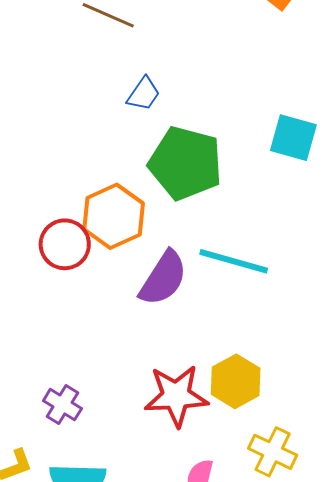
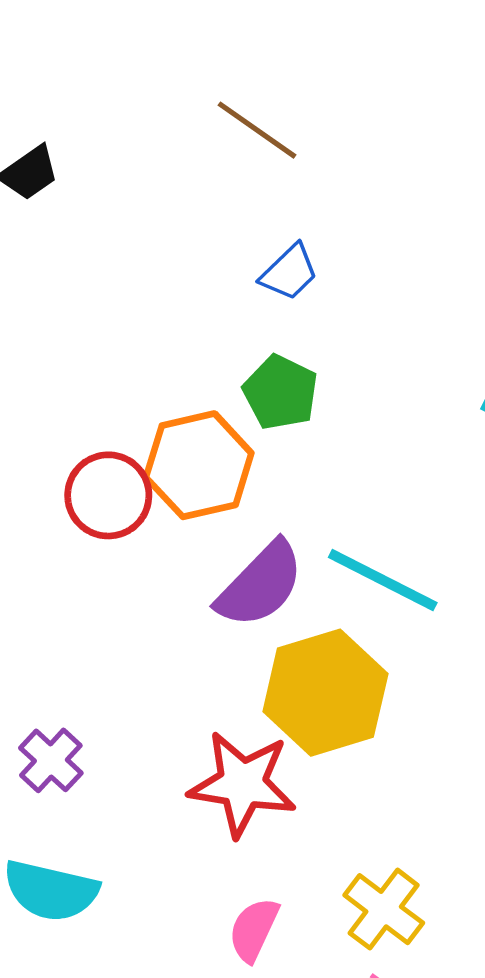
green pentagon: (185, 163) -> (280, 392), moved, size x0.6
yellow hexagon: (236, 381) -> (325, 693), moved, size x1.4

